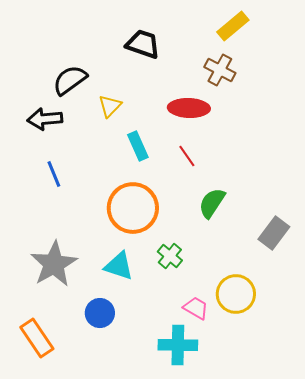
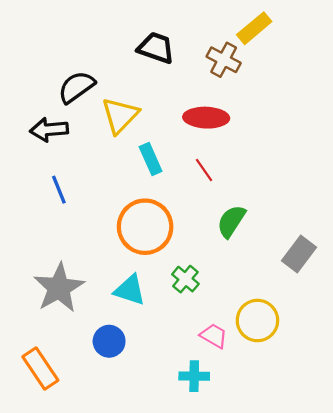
brown cross: (220, 70) -> (224, 60), moved
yellow triangle: (110, 106) -> (120, 115), size x1.5
cyan cross: (178, 345) -> (194, 376), size x0.7

